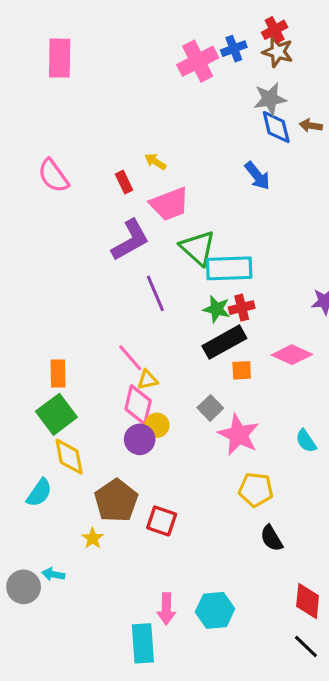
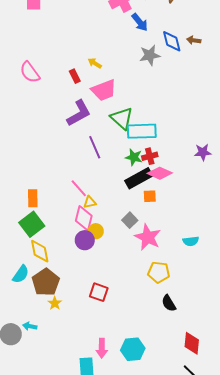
gray star: (270, 99) -> (150, 55), moved
blue arrow: (257, 176) -> (140, 22), moved
pink diamond: (292, 355) -> (160, 173), moved
cyan semicircle: (306, 441) -> (191, 241), turned -63
brown pentagon: (116, 501) -> (46, 282), moved

